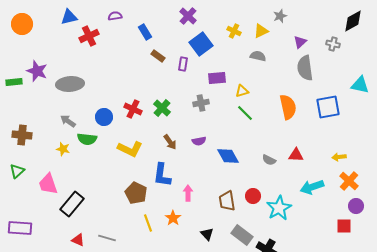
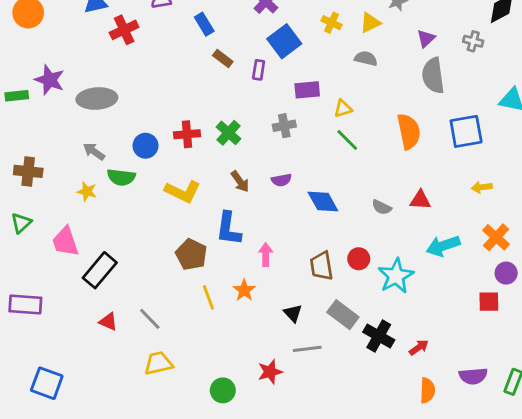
red cross: (133, 109) -> (187, 134), turned -30
yellow arrow: (339, 157) -> (482, 187), moved
gray line: (107, 238) -> (150, 319), turned 30

